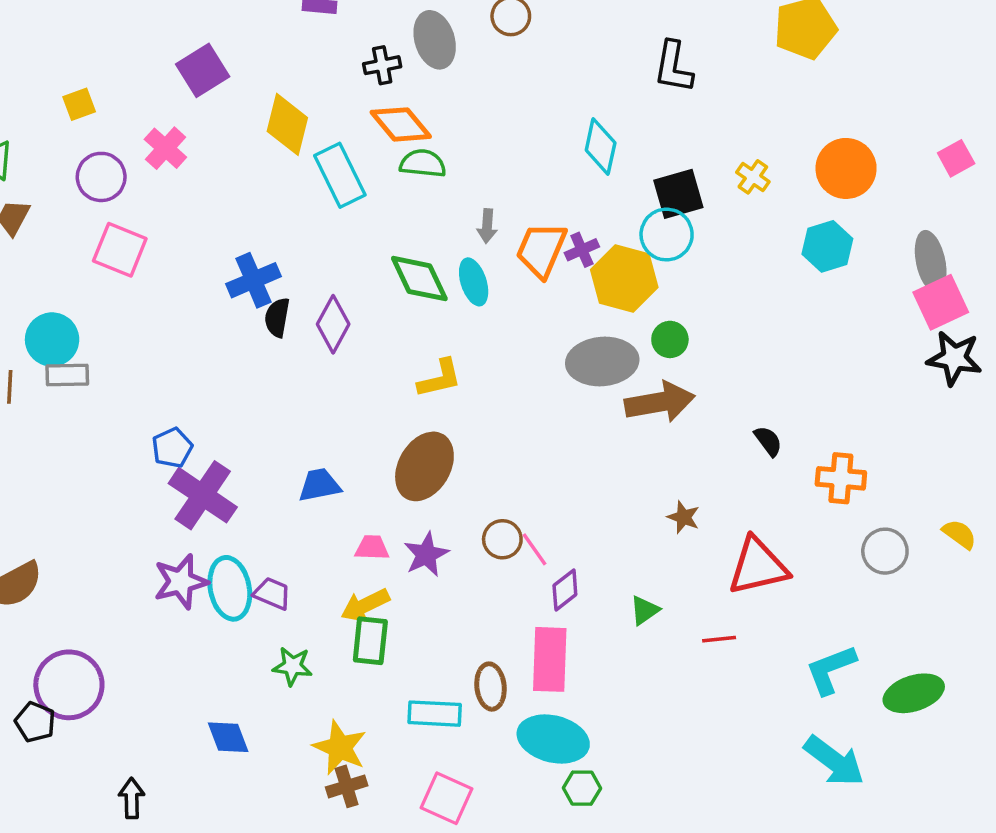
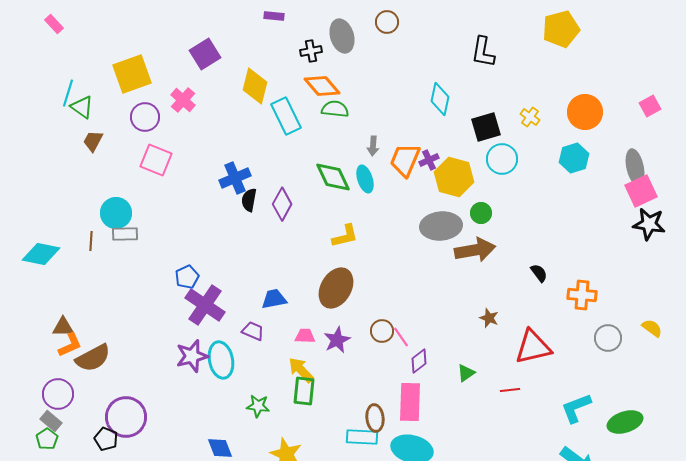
yellow square: (79, 104) -> (132, 74), size x2.0
cyan circle: (667, 235) -> (502, 159), moved
purple trapezoid: (272, 593) -> (253, 331), moved
yellow arrow: (365, 605) -> (301, 370), turned 72
cyan rectangle: (435, 714) -> (362, 437), moved

